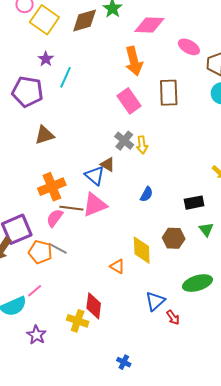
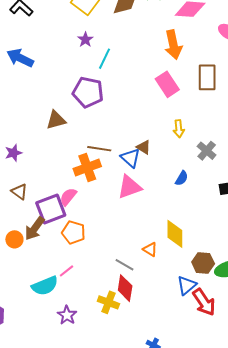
purple pentagon: (27, 92) -> (88, 92), moved
brown triangle: (44, 135) -> (56, 120), moved
gray cross: (124, 141) -> (207, 151), moved
brown line: (71, 208) -> (99, 149), moved
pink semicircle: (55, 218) -> (68, 197), moved
brown hexagon: (174, 238) -> (203, 263), moved
gray line: (58, 248) -> (124, 265), moved
red arrow: (173, 317) -> (204, 302), size x1.8

